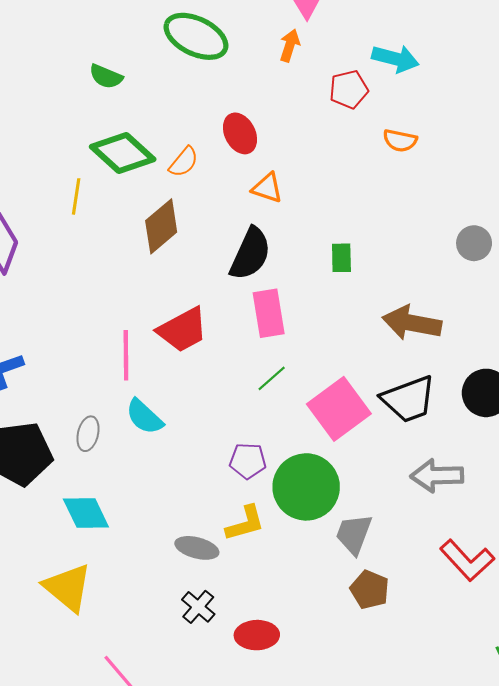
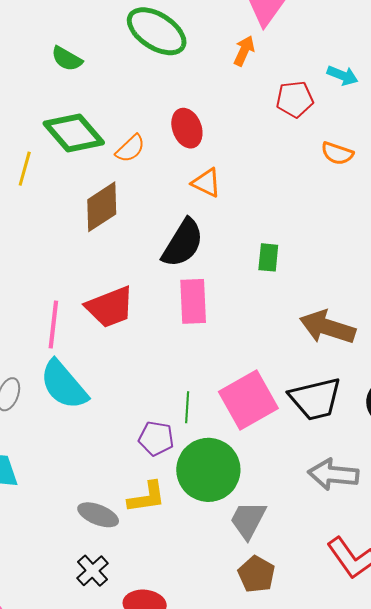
cyan arrow: (395, 59) -> (342, 75), size x0.7
green line: (272, 378) -> (187, 407), moved, turned -52
cyan semicircle: (144, 417) -> (64, 385), size x1.4

